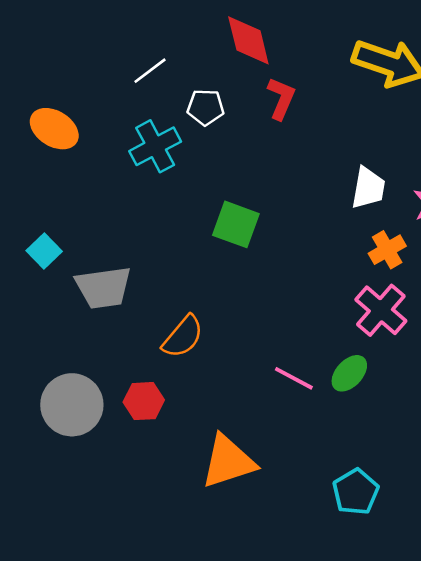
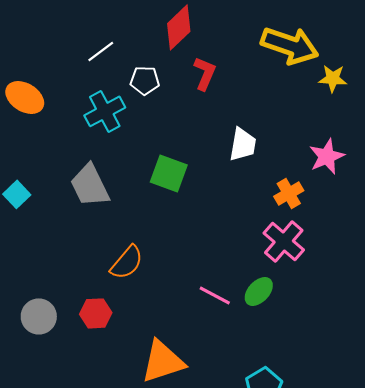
red diamond: (248, 40) -> (179, 27), turned 60
white trapezoid: (368, 188) -> (243, 144), moved
gray trapezoid: (103, 288) -> (90, 185), moved, turned 72
gray circle: (72, 405) -> (39, 316), size x0.7

